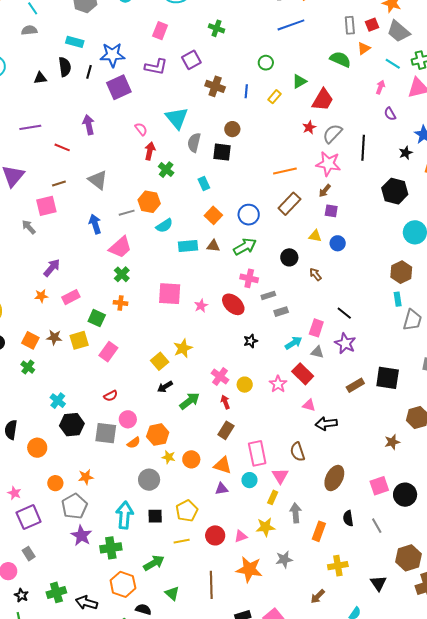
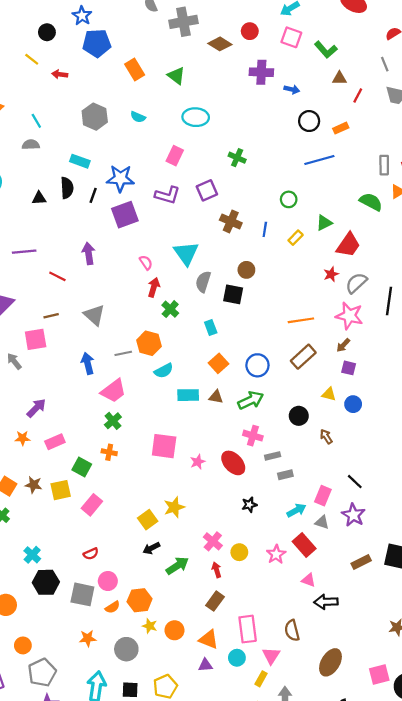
orange star: (86, 477) -> (88, 638), moved

